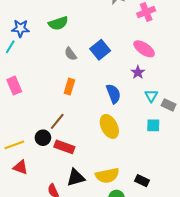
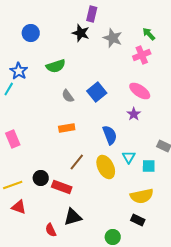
blue star: (20, 28) -> (19, 71), turned 30
pink rectangle: (14, 86) -> (13, 139), moved
orange rectangle: (69, 87) -> (67, 128), turned 63
cyan triangle: (151, 96) -> (129, 157), moved
brown line: (57, 121) -> (77, 162), moved
yellow semicircle: (107, 175) -> (142, 196), moved

